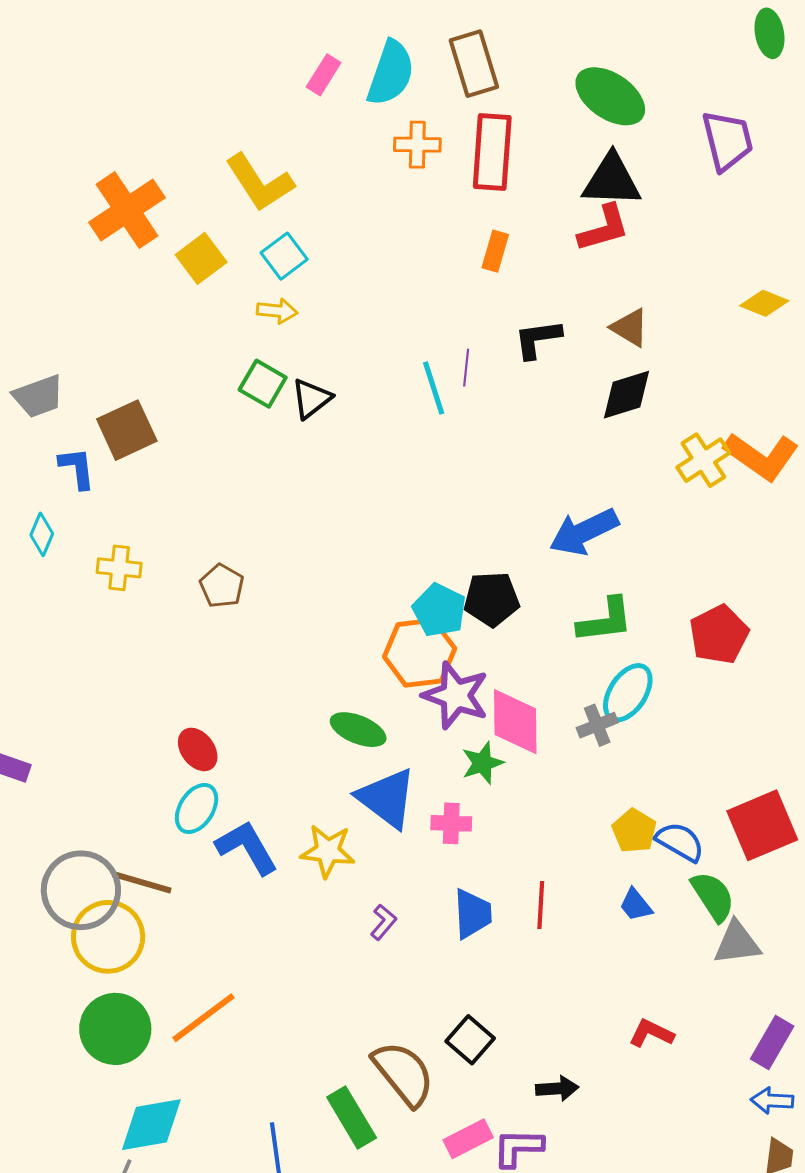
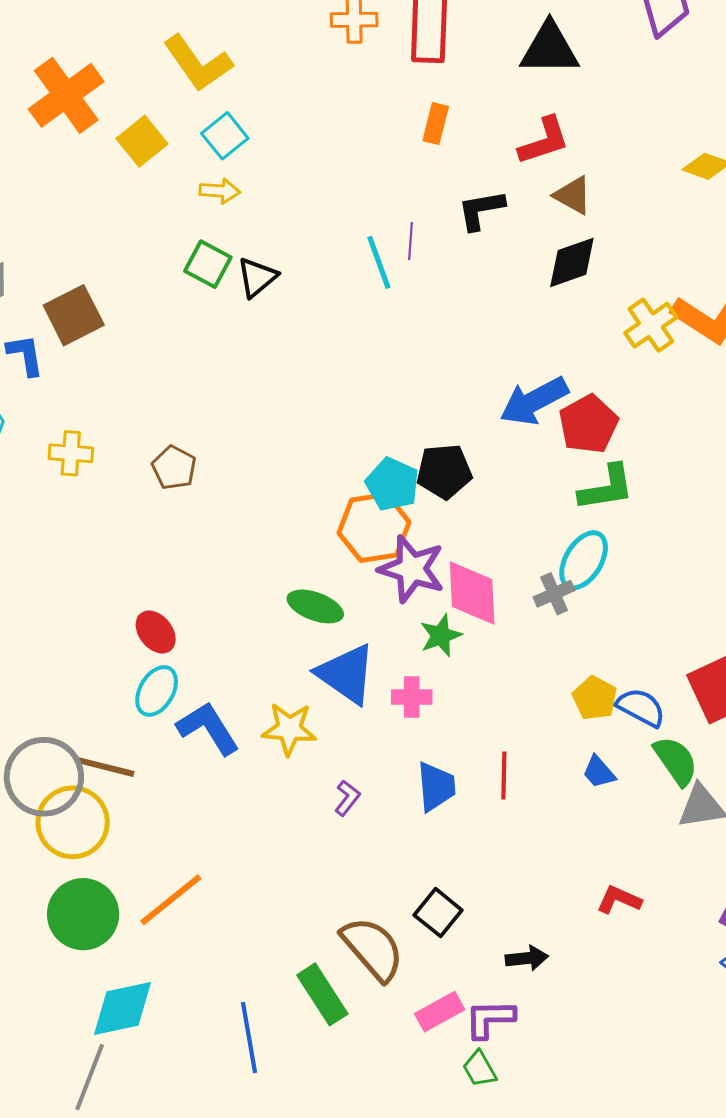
red L-shape: (604, 228) -> (544, 141), moved
green L-shape: (605, 620) -> (606, 488), moved
red pentagon: (719, 634) -> (588, 424), moved

